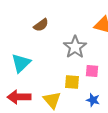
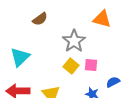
yellow square: (72, 82) -> (71, 66), moved, turned 35

